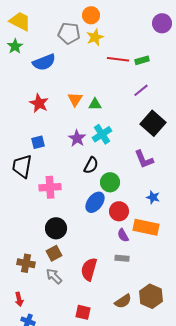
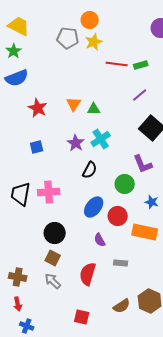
blue semicircle: (44, 62) -> (17, 78), moved
black trapezoid: (22, 166) -> (21, 194), moved
green circle: (110, 182) -> (125, 184), moved
purple semicircle: (123, 235) -> (100, 240), moved
brown square: (54, 253) -> (53, 258), turned -35
brown cross: (26, 263) -> (18, 277), moved

